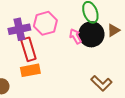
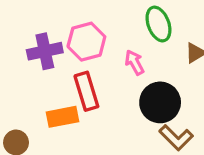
black circle: (91, 34) -> (160, 102), moved
red rectangle: (28, 49) -> (86, 91), moved

